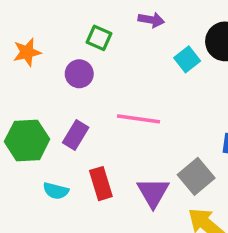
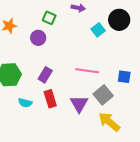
pink line: (139, 119) -> (87, 71), moved
purple rectangle: (76, 135) -> (45, 75), moved

